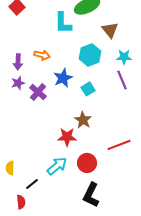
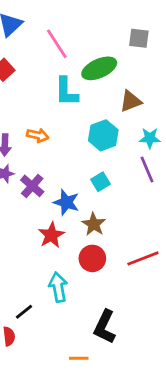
brown triangle: (110, 30) -> (131, 101), turned 48
blue star: (63, 78) -> (66, 202), moved, turned -30
red star: (67, 137) -> (51, 235), moved, turned -30
red circle: (87, 163) -> (92, 258), moved
cyan arrow: (57, 166) -> (58, 287), turned -60

